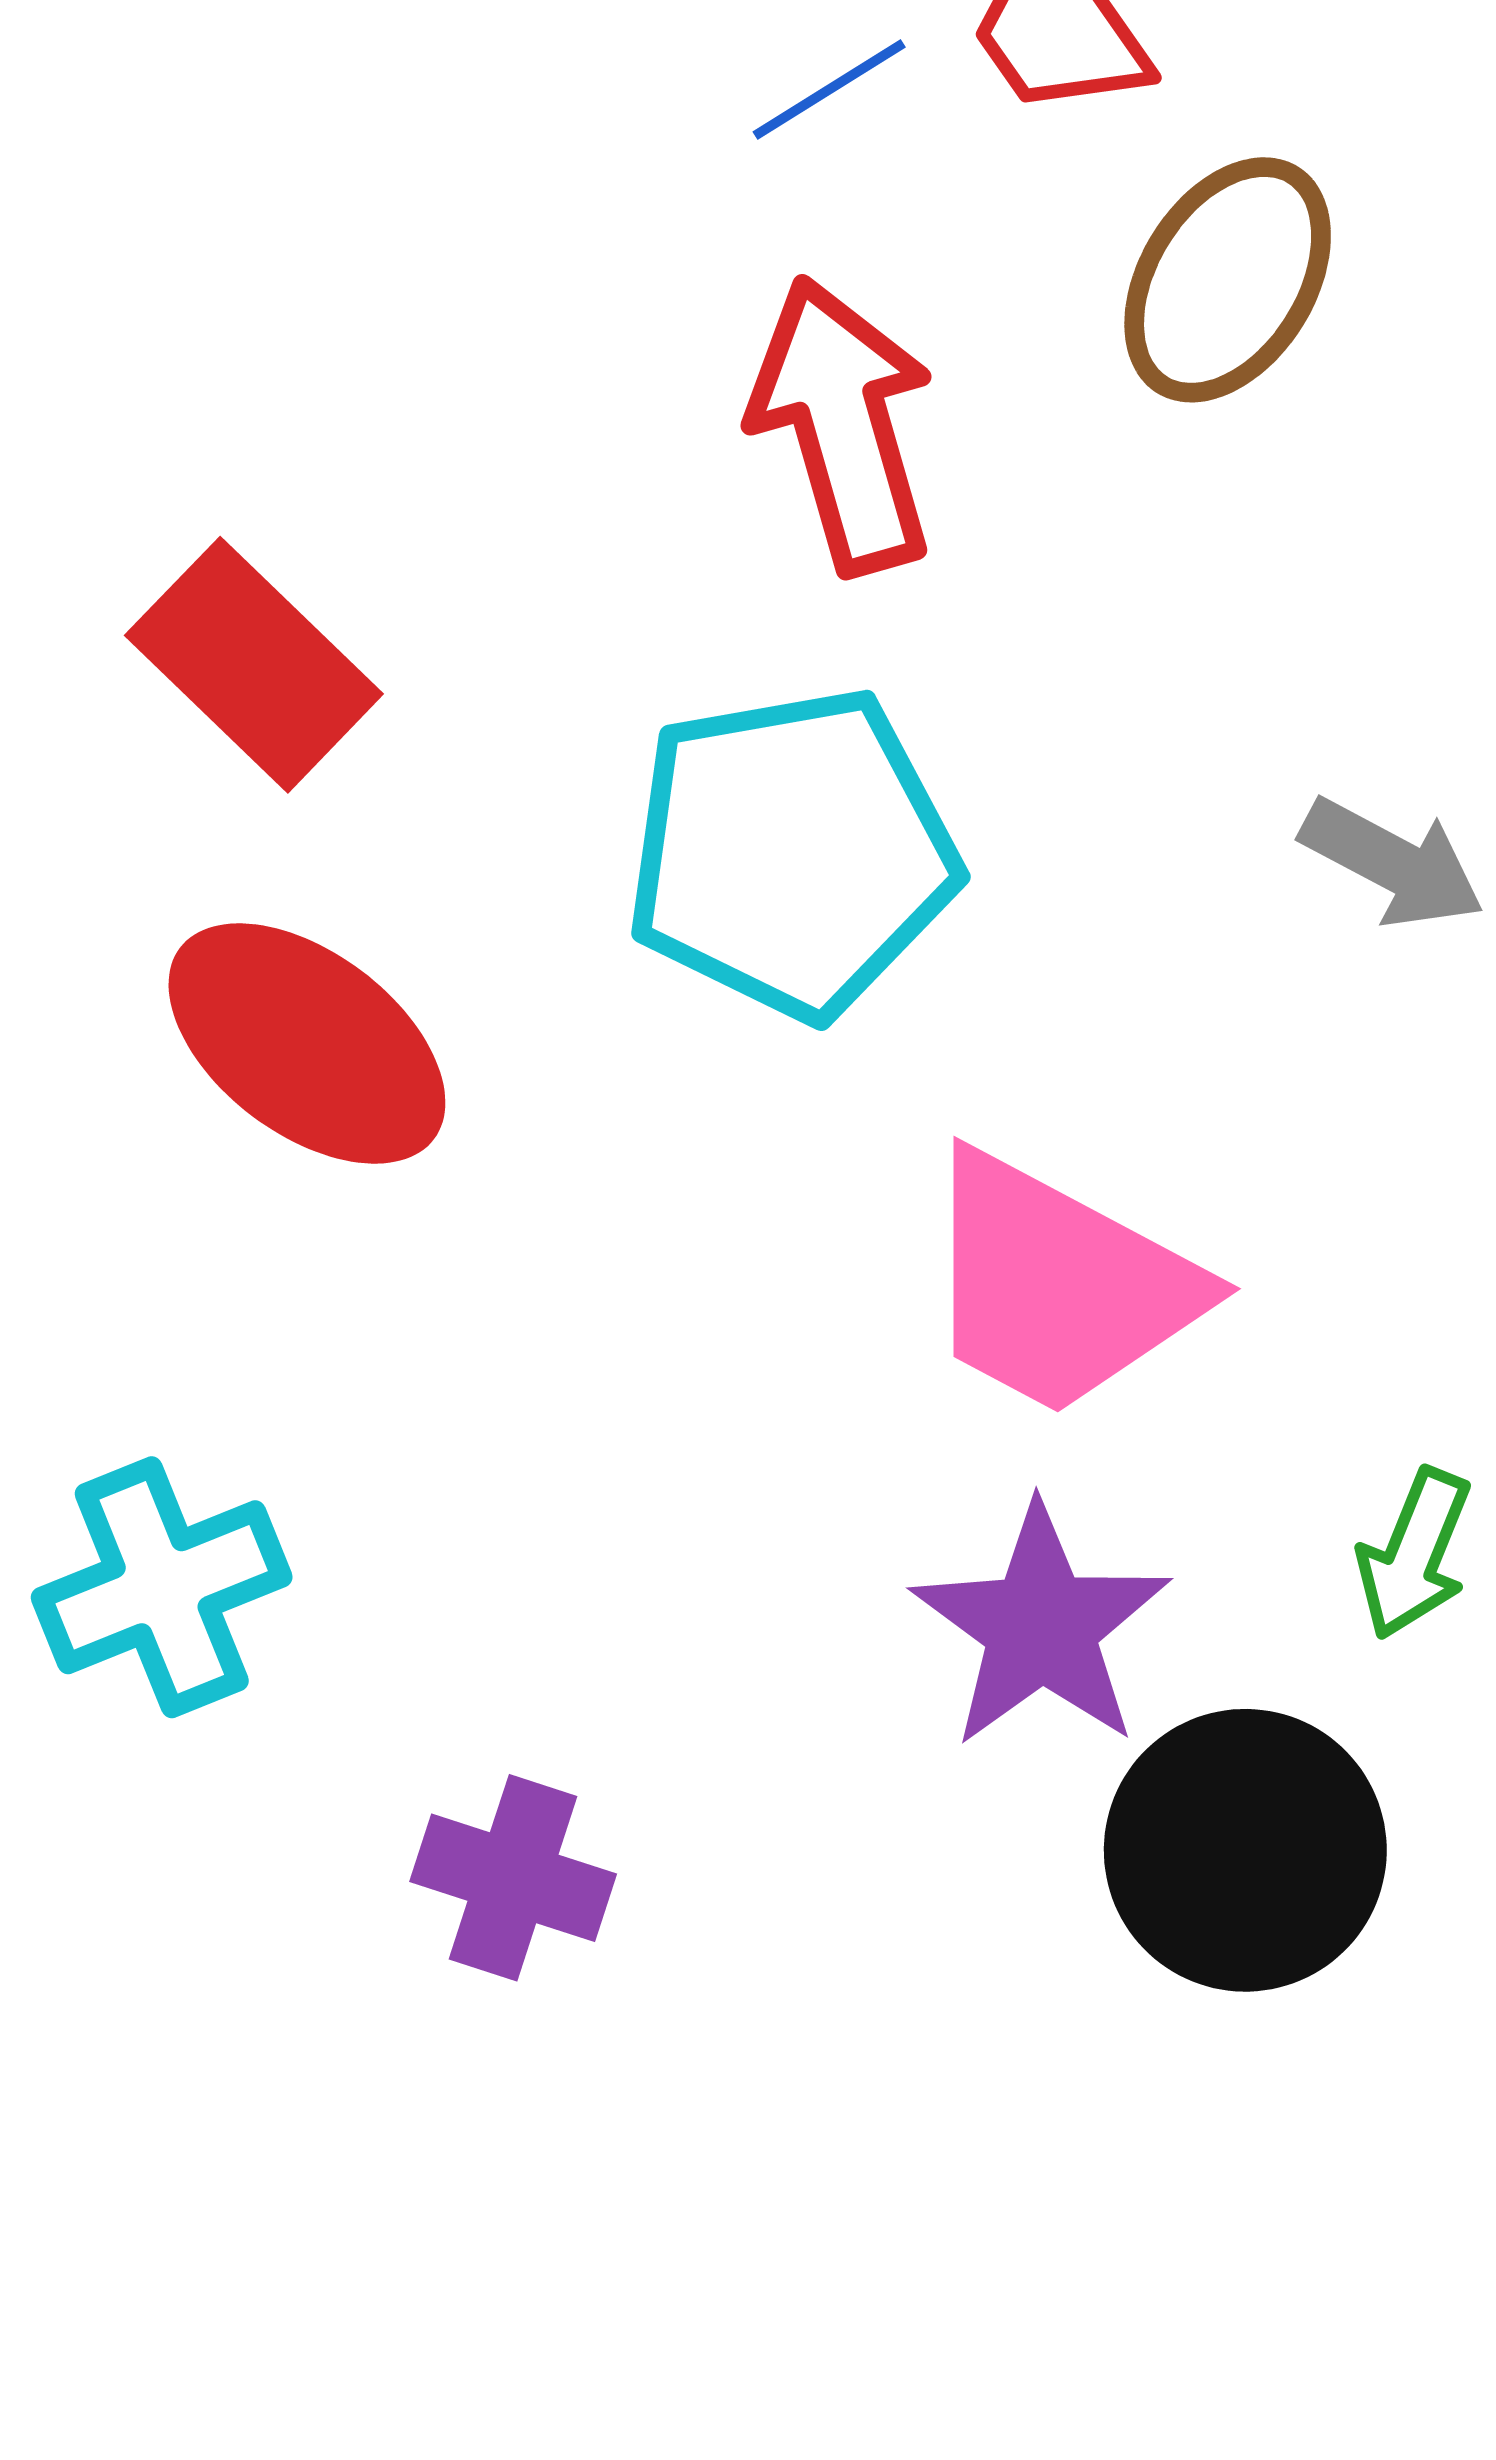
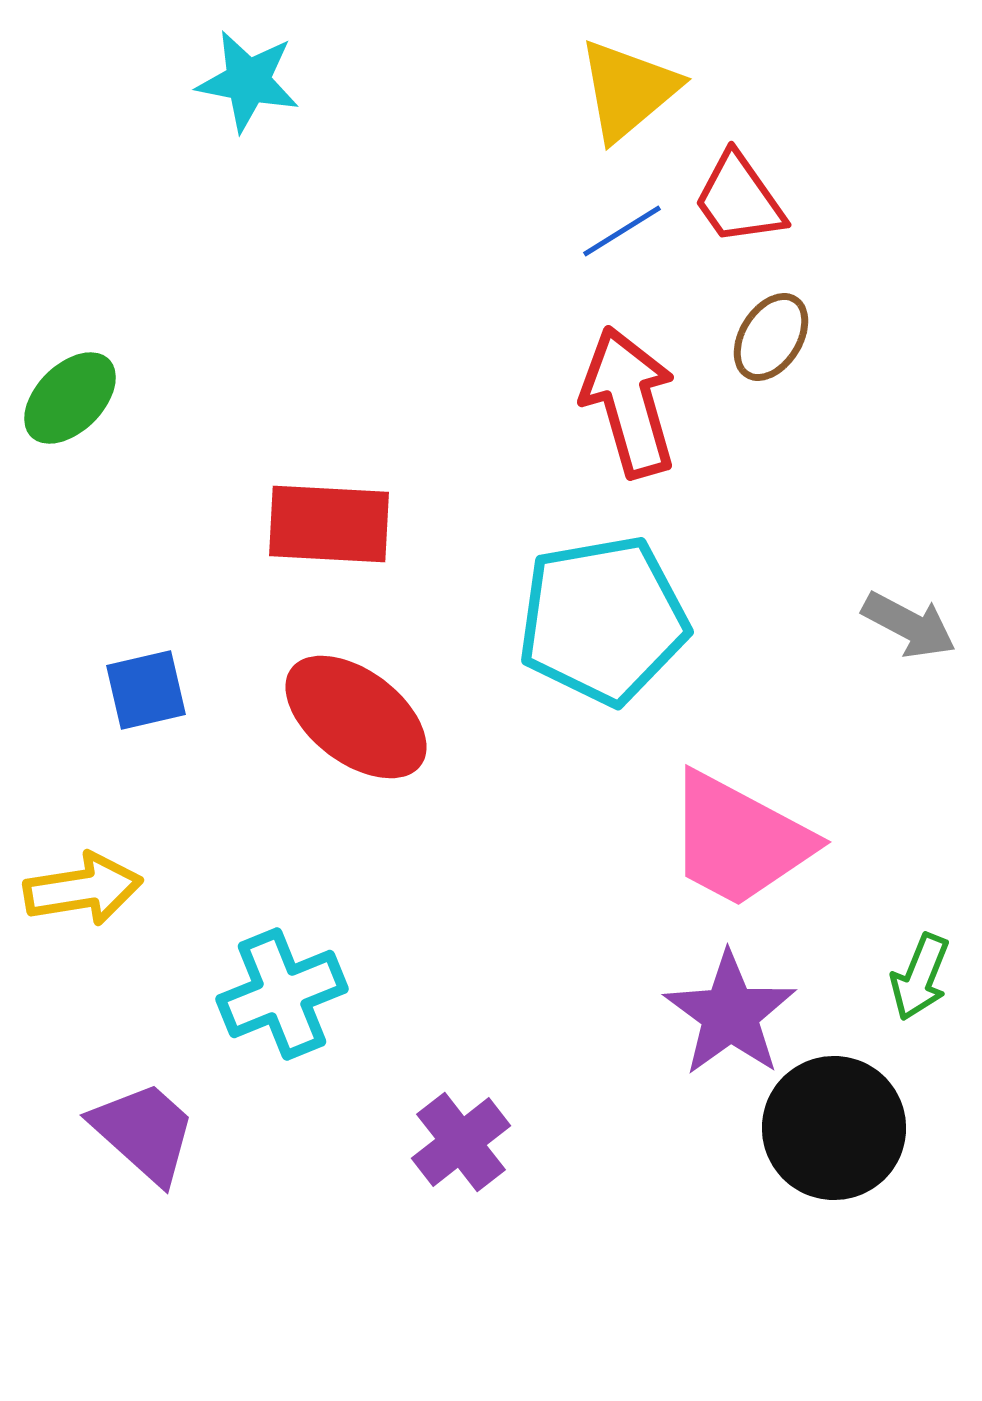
brown ellipse: (1228, 280) -> (771, 337), moved, size x0.7
red rectangle: (254, 665) -> (329, 524), turned -41
purple cross: (513, 1878) -> (461, 1142), turned 34

